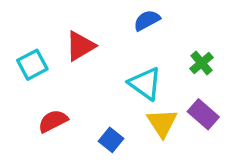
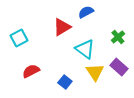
red triangle: (80, 46) -> (62, 27), moved

